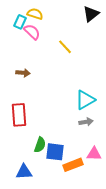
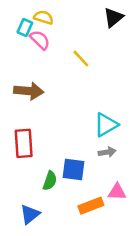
brown arrow: (23, 73) -> (29, 91), size x1.6
blue square: (55, 152) -> (73, 169), moved
blue triangle: (24, 172) -> (30, 214), turned -36

